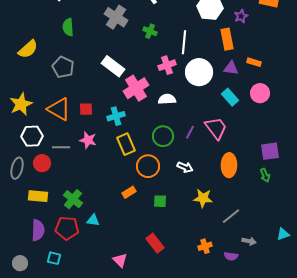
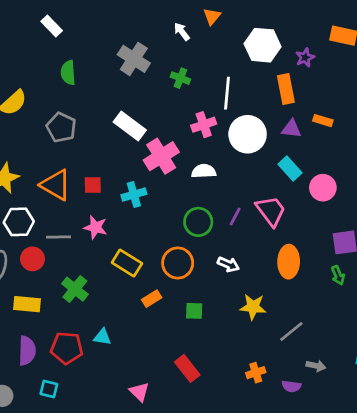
pink circle: (260, 93) -> (323, 188), moved
yellow rectangle: (126, 144) -> (127, 263), moved, turned -35
green cross: (73, 199) -> (75, 289), moved

